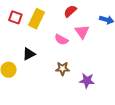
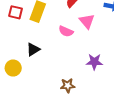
brown star: (62, 69) -> (68, 85), moved
purple star: (87, 81) -> (94, 62), moved

